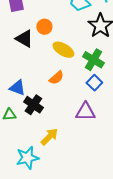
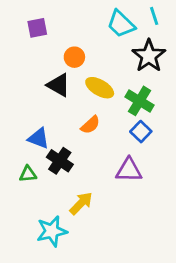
black triangle: (24, 39) -> (58, 85), moved

